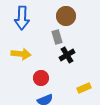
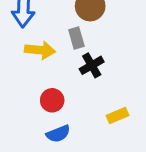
yellow arrow: (21, 54) -> (40, 50), moved

